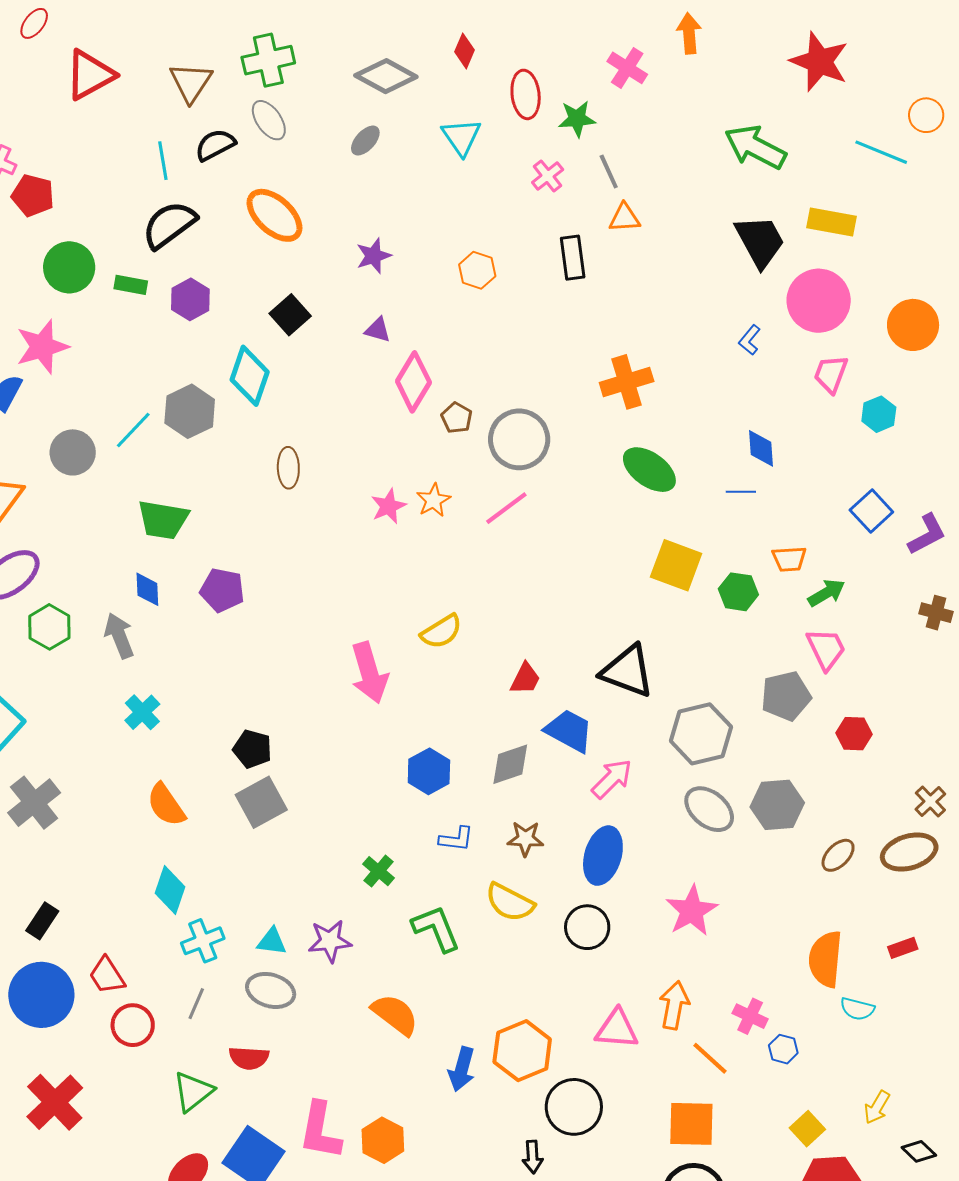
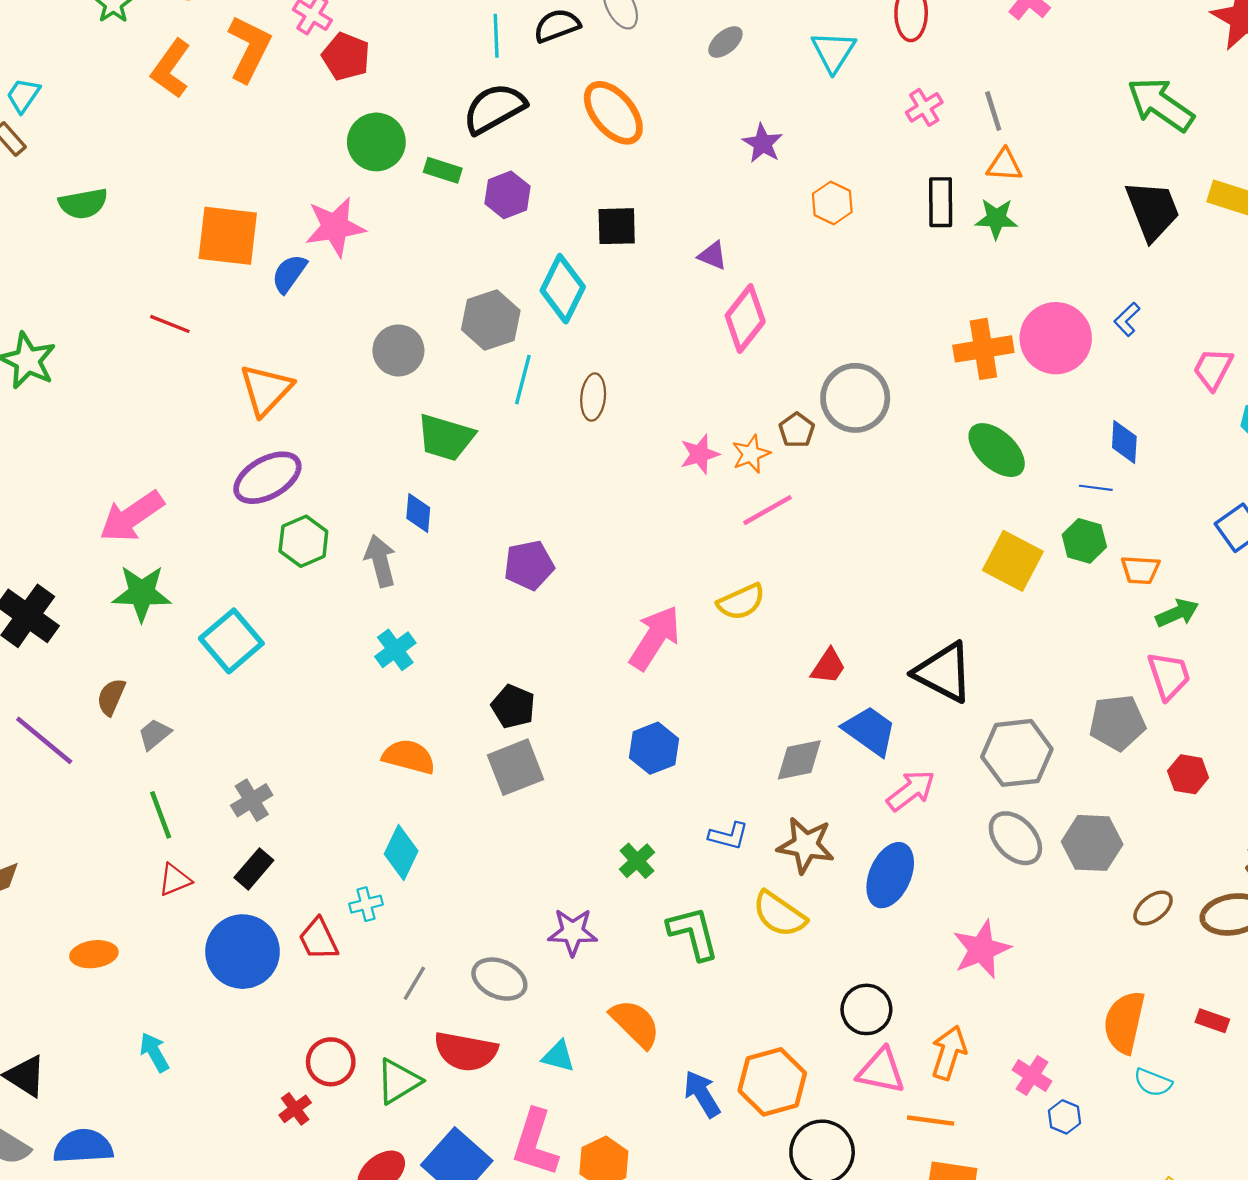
green star: (577, 119) -> (996, 219), moved
purple star: (374, 256) -> (763, 143), moved, turned -30
pink circle: (819, 301) -> (1056, 338), moved
black square: (290, 315) -> (617, 226), turned 33
brown pentagon: (457, 418) -> (797, 430), moved
cyan line: (133, 430) -> (523, 380), moved, turned -36
gray circle: (73, 452) -> (398, 350), moved
pink line: (506, 508) -> (768, 510), moved
purple pentagon: (222, 590) -> (529, 565), moved, turned -30
green hexagon: (738, 592) -> (1084, 541), moved
pink arrow: (369, 673) -> (655, 638), turned -138
blue hexagon: (429, 771) -> (654, 748), moved
gray cross: (34, 803) -> (252, 800), moved, size x0.7
orange semicircle: (166, 805) -> (409, 757), turned 132
brown star: (525, 839) -> (806, 845), size x1.4
black circle: (587, 927) -> (866, 1009), moved
cyan cross: (203, 941) -> (366, 904), moved, size x0.7
cyan triangle: (272, 941) -> (558, 1056), moved
red rectangle: (903, 948) -> (1212, 1021), turned 32
red circle: (133, 1025) -> (331, 1062), moved
red semicircle: (249, 1058) -> (466, 1051), size x1.4
orange line: (710, 1058) -> (931, 1121), moved, turned -42
blue arrow: (462, 1069) -> (702, 1094), turned 126
red cross: (55, 1102) -> (295, 1109), moved, size x0.5

